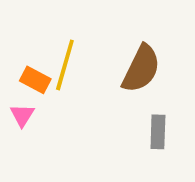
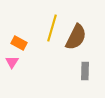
yellow line: (65, 65) -> (52, 28), moved

